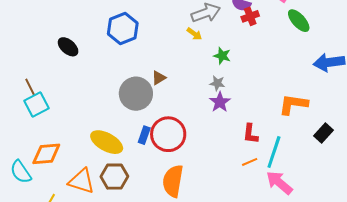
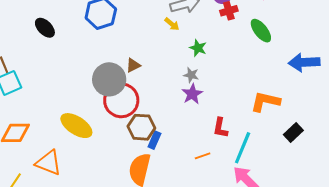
green ellipse: (299, 21) -> (261, 31), moved
red circle: (168, 134) -> (121, 100), moved
blue rectangle: (144, 135) -> (154, 140), moved
orange line: (250, 162) -> (203, 156), moved
brown hexagon: (114, 177) -> (141, 127), moved

